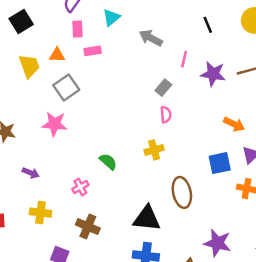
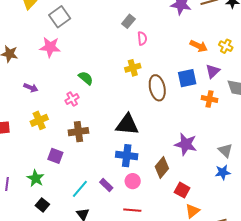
gray rectangle: (163, 88) -> (128, 21), moved
green semicircle: (108, 162) -> (86, 78), moved
brown ellipse: (182, 192) -> (157, 88), moved
yellow cross: (40, 213) -> (39, 120), turned -30
brown cross: (88, 227) -> (78, 132), turned -30

